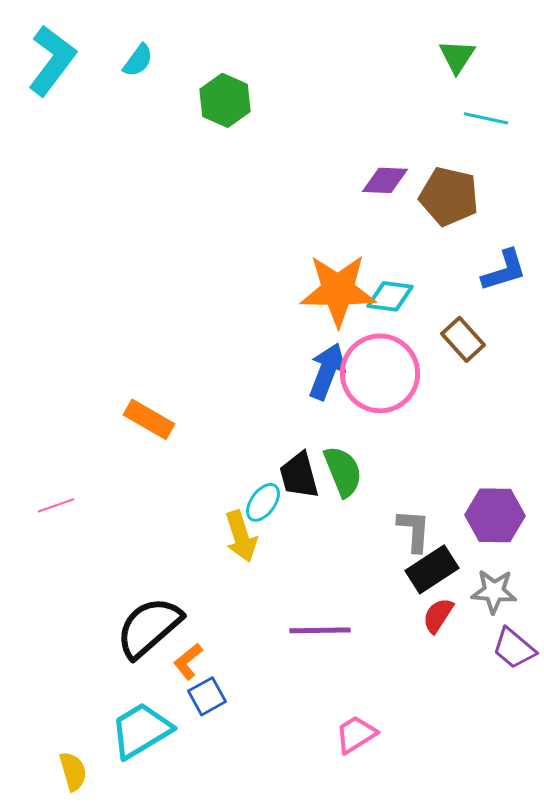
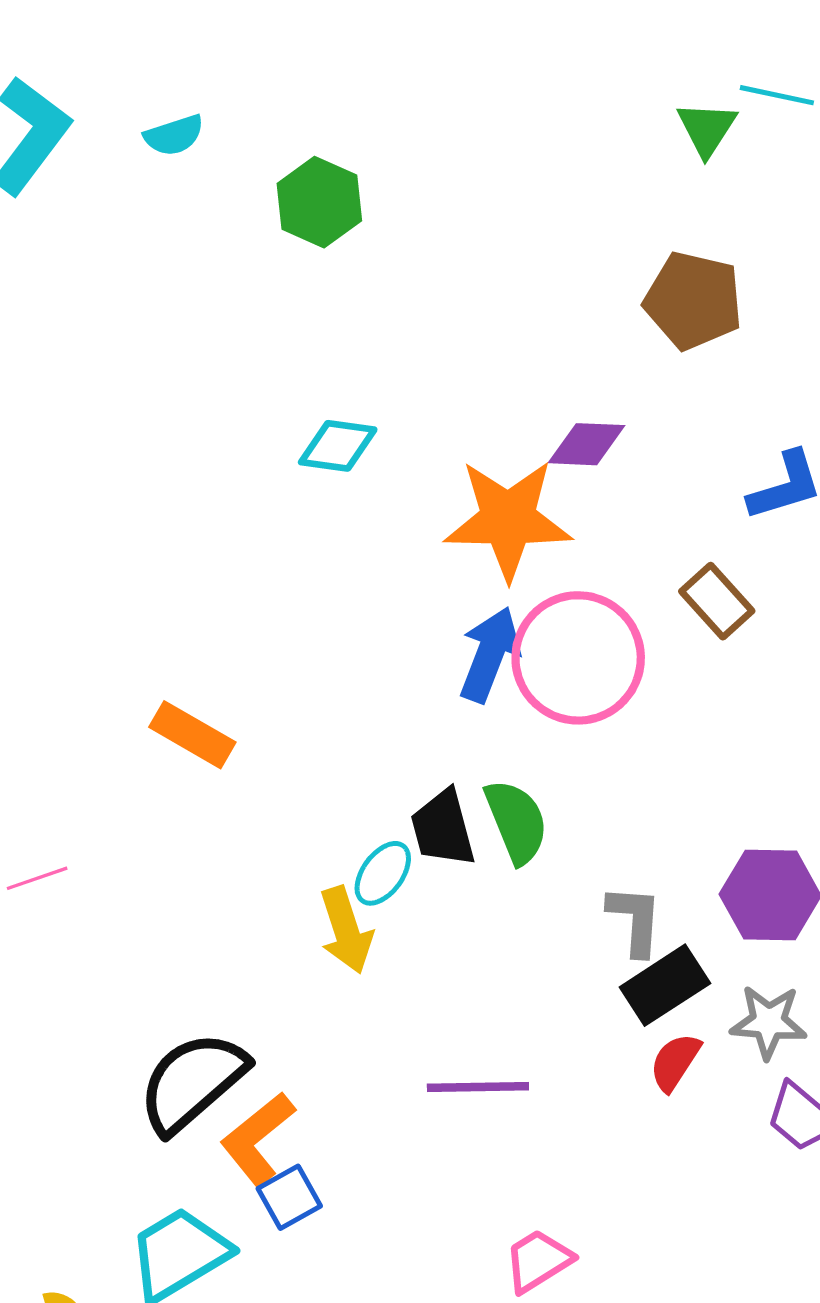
cyan semicircle: (138, 60) -> (174, 135), turned 36
cyan line: (486, 118) -> (777, 95), moved
purple diamond: (385, 180) -> (586, 444), moved
brown pentagon: (449, 196) -> (693, 301), moved
cyan diamond: (390, 296) -> (338, 446), moved
orange L-shape: (188, 661) -> (258, 1139), size x1.5

